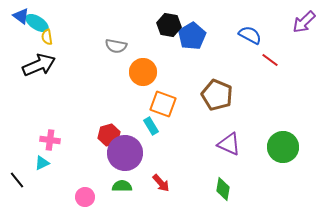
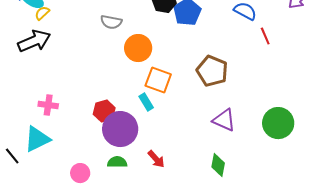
yellow semicircle: (47, 37) -> (42, 13), turned 56
red line: (270, 60) -> (265, 36), turned 30
pink cross: (50, 140) -> (48, 105), moved
cyan triangle: (42, 163) -> (37, 139), size x1.8

